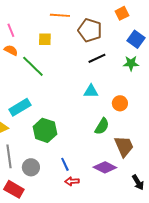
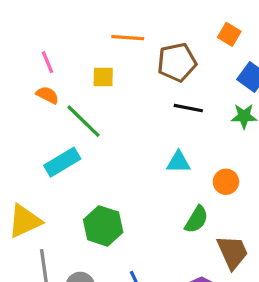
orange square: (122, 13) -> (229, 34), turned -32
brown pentagon: (90, 30) -> (177, 62), turned -30
black line: (97, 58) -> (188, 108), turned 36
cyan rectangle: (20, 107) -> (62, 162), moved

